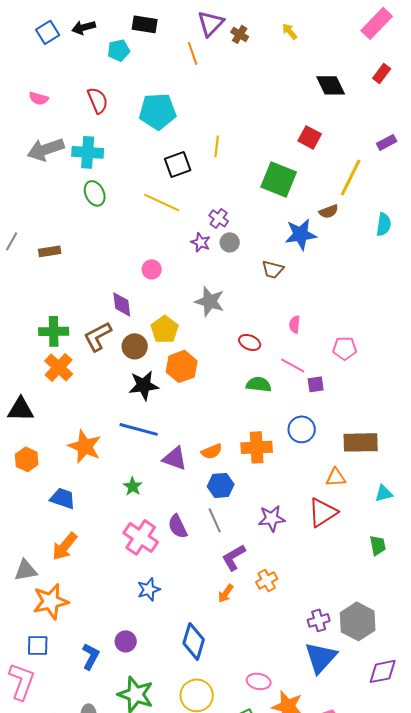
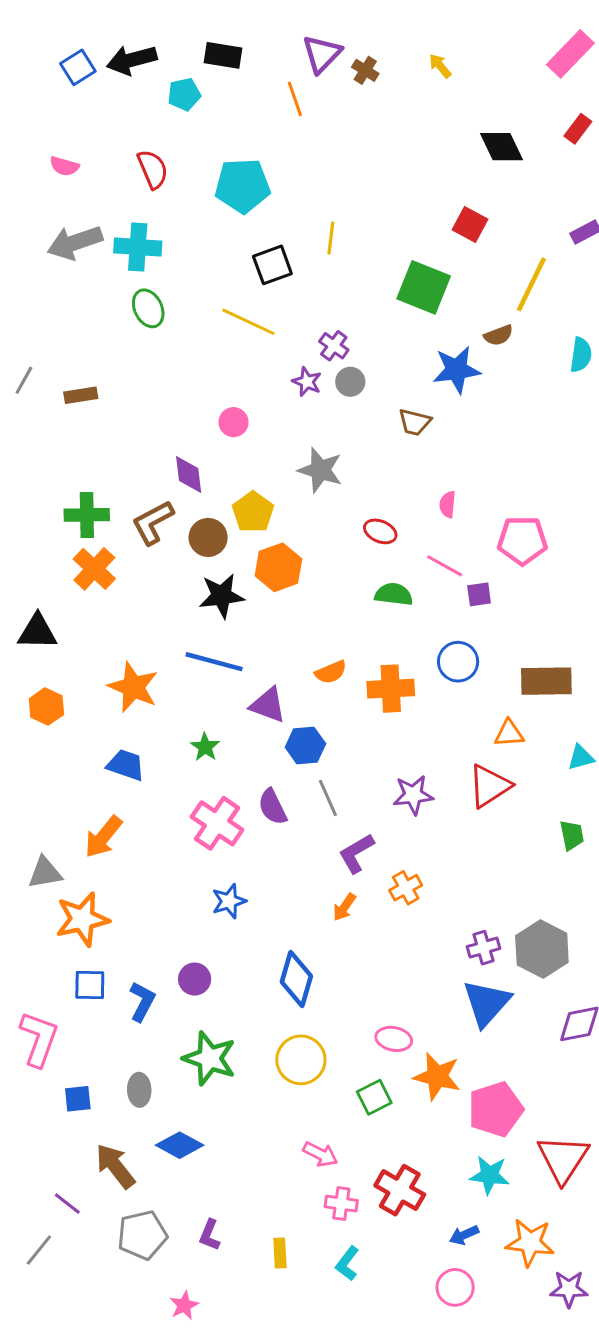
black arrow: (84, 27) -> (132, 60), size x1.4
pink pentagon: (345, 348) -> (522, 540), size x1.4
orange semicircle: (212, 451) -> (331, 672), moved
blue hexagon: (221, 485) -> (305, 745), moved
blue trapezoid: (63, 498) -> (126, 765), moved
blue square: (38, 645) -> (90, 985), moved

